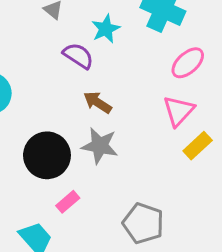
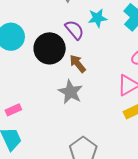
black circle: (47, 155) -> (50, 48), moved
pink rectangle: (68, 202) -> (13, 110), moved

